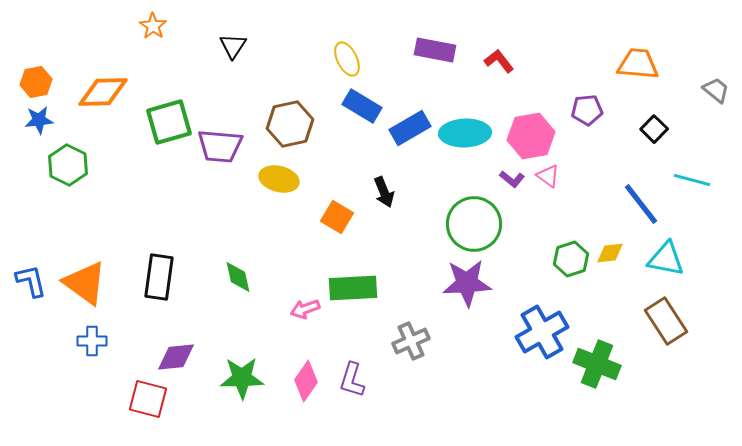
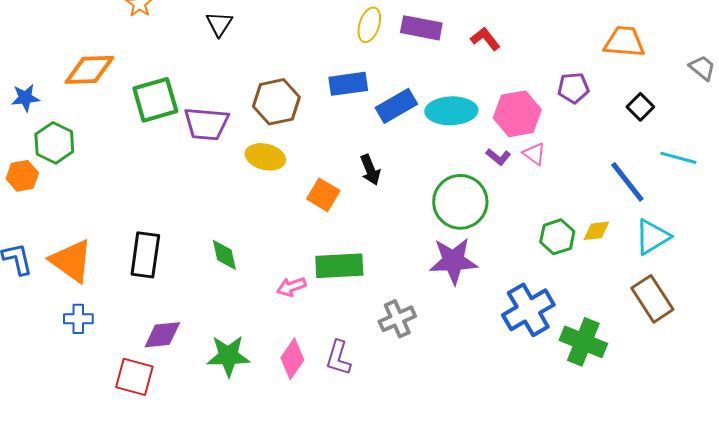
yellow ellipse: (347, 59) -> (369, 25), moved, turned 44
orange hexagon: (36, 82) -> (22, 176), moved
blue rectangle: (362, 106) -> (348, 84), turned -39
cyan triangle: (666, 259) -> (652, 237), turned -42

